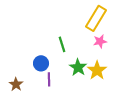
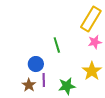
green star: (78, 67) -> (67, 86), moved, turned 30
brown star: (16, 84) -> (29, 85), moved

